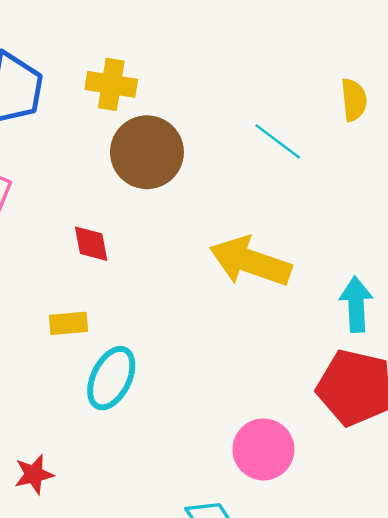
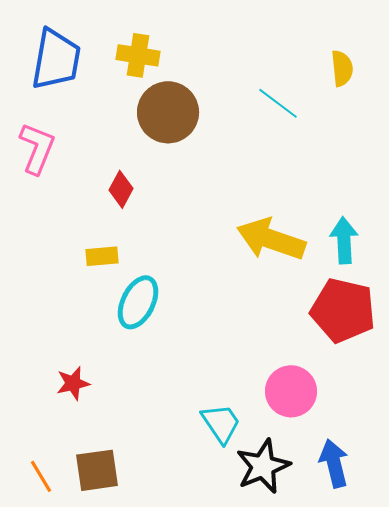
red diamond: (91, 244) -> (121, 189), turned 39
yellow arrow: (250, 262) -> (271, 239), moved
pink circle: (263, 449) -> (291, 391), moved

